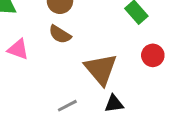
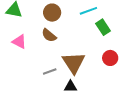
black triangle: (114, 104) -> (70, 86), moved
gray line: (67, 106) -> (50, 72), moved

